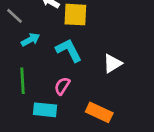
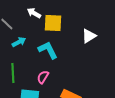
white triangle: (112, 63) -> (89, 36), moved

